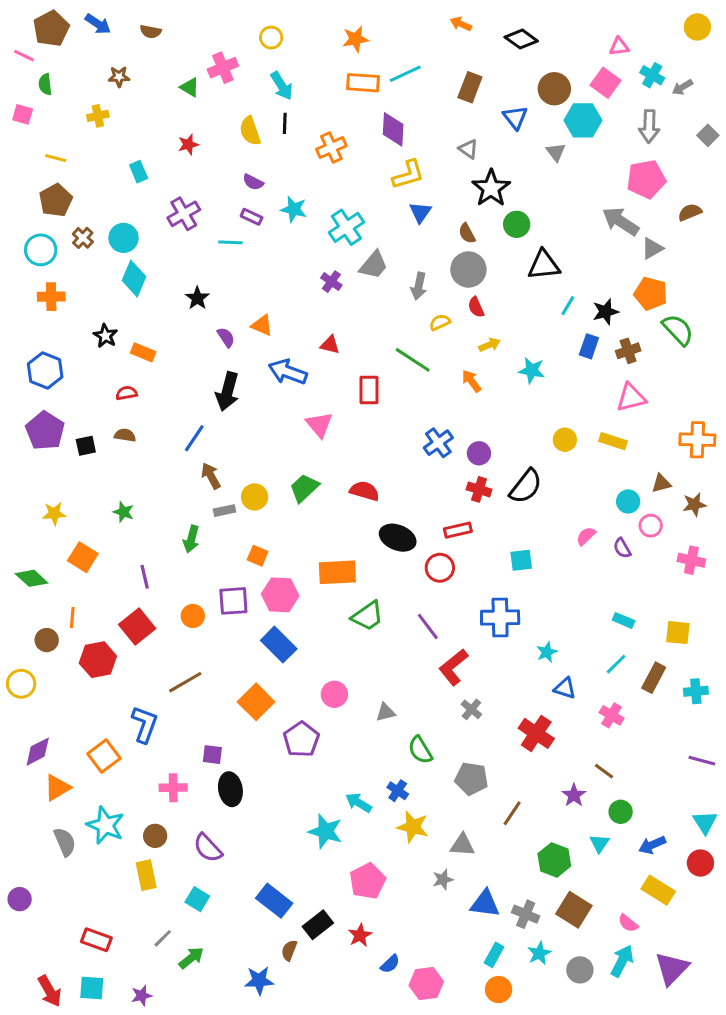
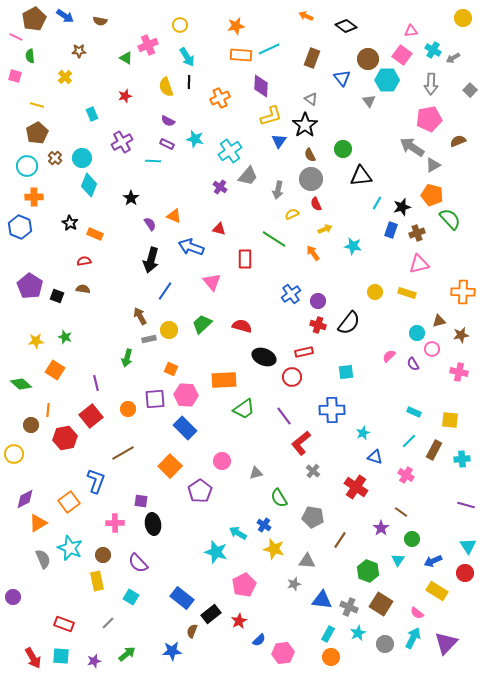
yellow cross: (98, 116) -> (65, 77), turned -32
black star: (491, 188) -> (305, 125), moved
blue hexagon: (45, 370) -> (20, 227), moved
blue line: (194, 438) -> (165, 291), moved
black square: (86, 446) -> (57, 296), turned 32
green star: (123, 512) -> (65, 337), moved
green arrow: (191, 958) -> (127, 654), moved

